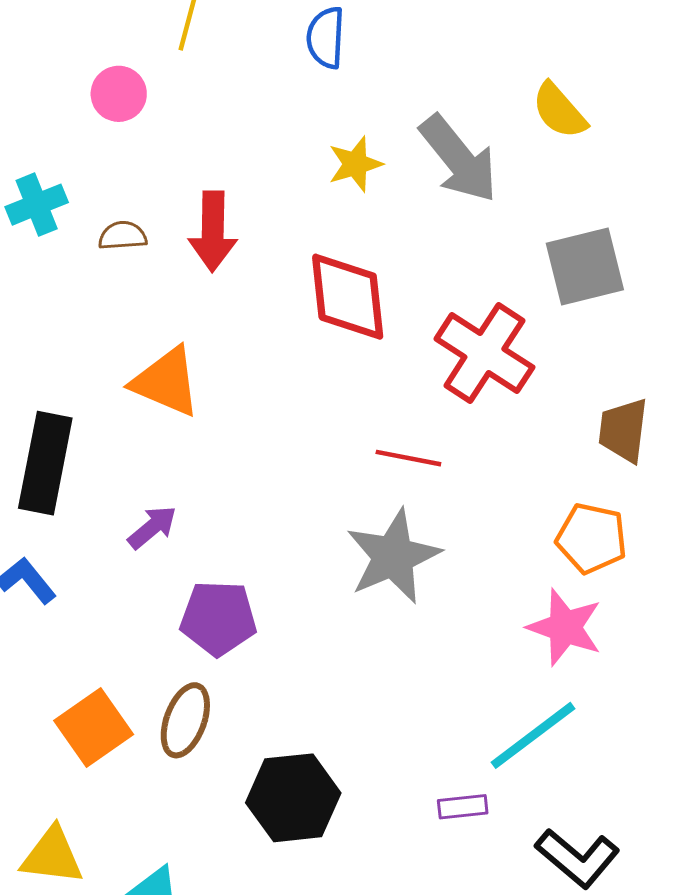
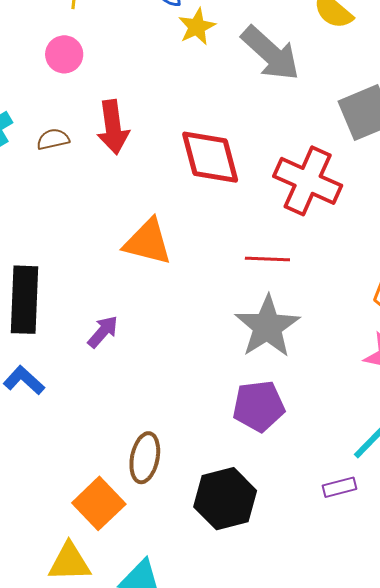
pink circle: (119, 94) -> (64, 54), moved
yellow star: (355, 164) -> (197, 27), moved
orange triangle: (166, 382) -> (148, 242), moved
purple pentagon: (218, 618) -> (259, 406), moved
orange square: (94, 727) -> (99, 503), moved

